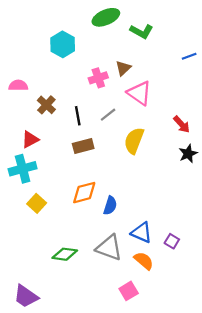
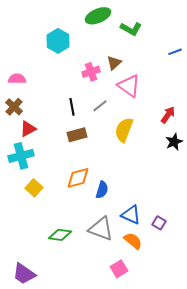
brown cross: (46, 105) -> (14, 107), moved
red arrow: (182, 124) -> (168, 115), turned -102

